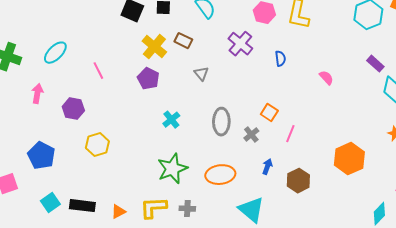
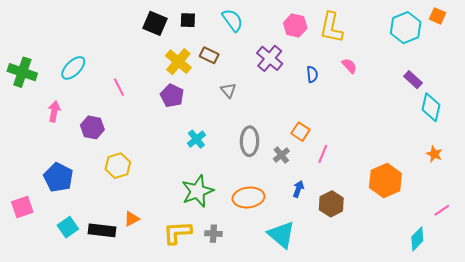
pink semicircle: (326, 78) -> (349, 66), moved
orange triangle: (118, 212) -> (132, 219), moved

